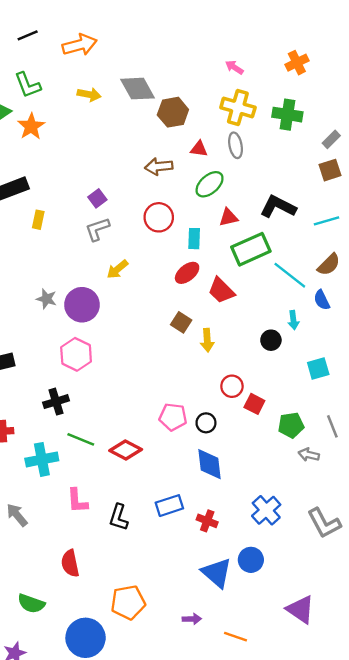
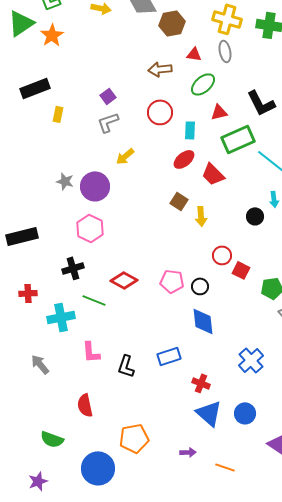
black L-shape: (278, 207) -> (261, 103), turned -144
red diamond: (126, 450) -> (124, 280), moved
red cross: (207, 521) -> (201, 383), moved
blue circle: (251, 560) -> (245, 413), moved

